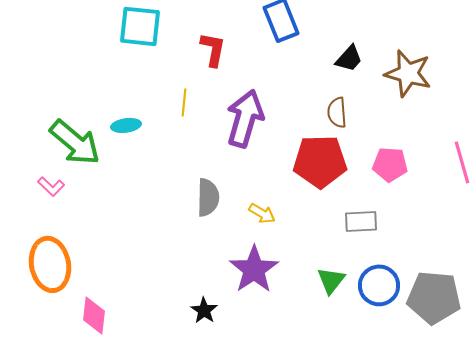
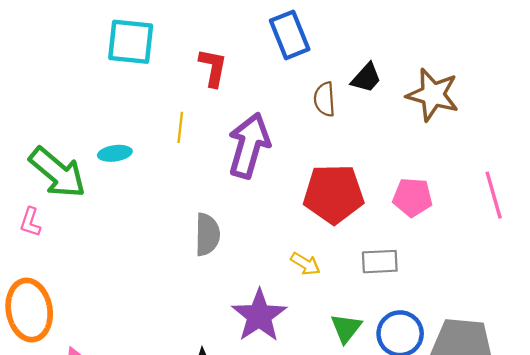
brown semicircle: (337, 112) -> (325, 99), moved
pink L-shape: (51, 186) -> (30, 222), turned 64
yellow arrow: (262, 213) -> (305, 264), moved

